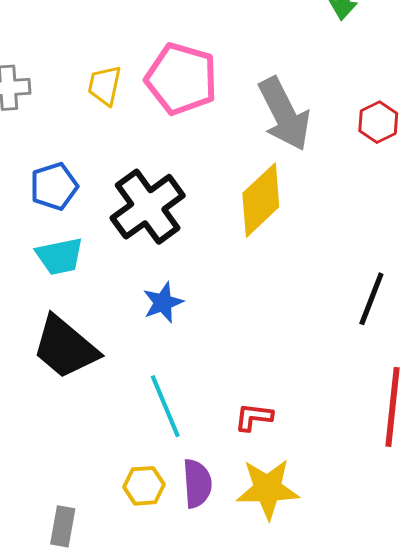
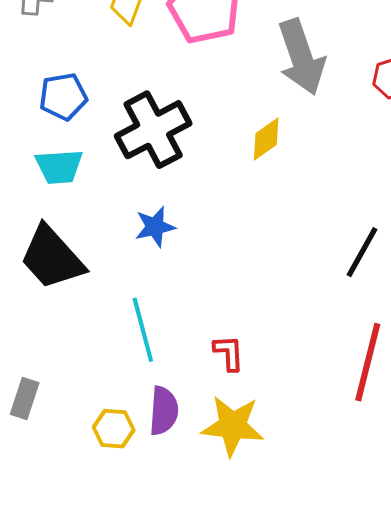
yellow diamond: (261, 200) -> (266, 139), size x0.6
red L-shape: (254, 417) -> (229, 353), turned 72
yellow hexagon: (144, 486) -> (114, 429), moved
gray rectangle: (63, 526) -> (25, 399), moved

